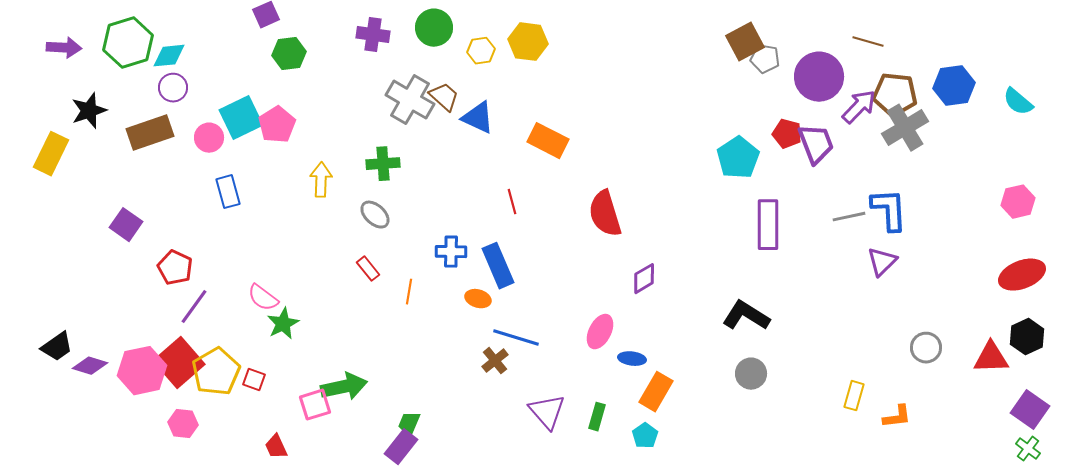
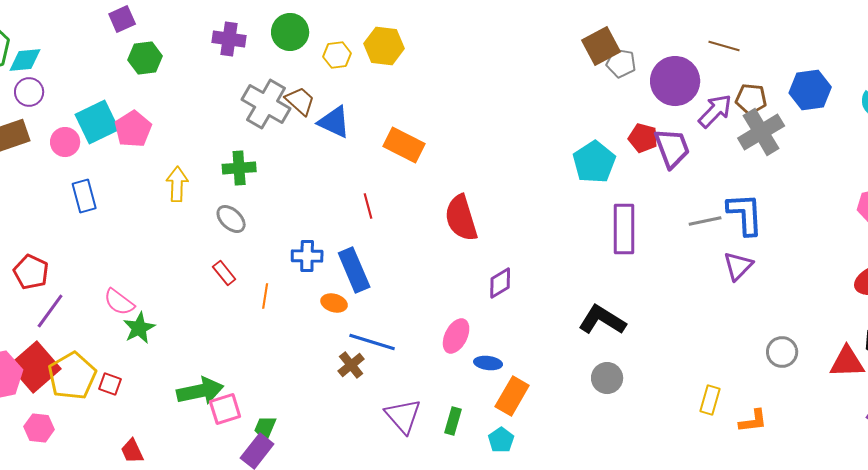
brown pentagon: (895, 95) -> (751, 99), size x0.7
pink square: (315, 405) -> (225, 409), moved

